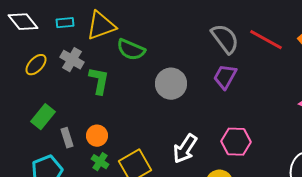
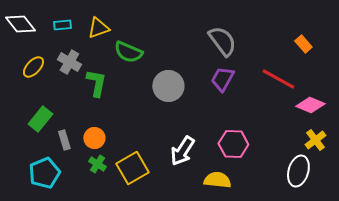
yellow triangle: (101, 26) -> (98, 28), size x0.7
red line: (266, 40) -> (278, 79), moved

